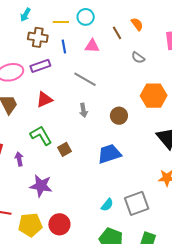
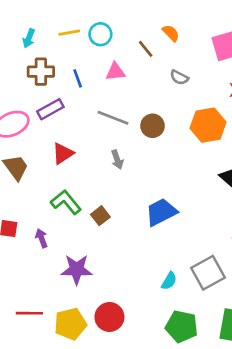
cyan arrow: (25, 15) -> (29, 38), moved
yellow line: (61, 22) -> (69, 33), moved
brown circle: (119, 116) -> (153, 126), moved

